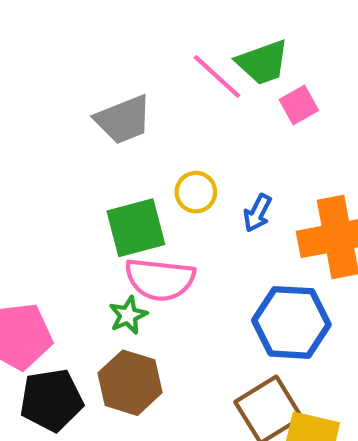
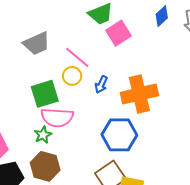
pink line: (217, 76) -> (77, 57), moved
pink square: (299, 105) -> (118, 33), size x1.4

